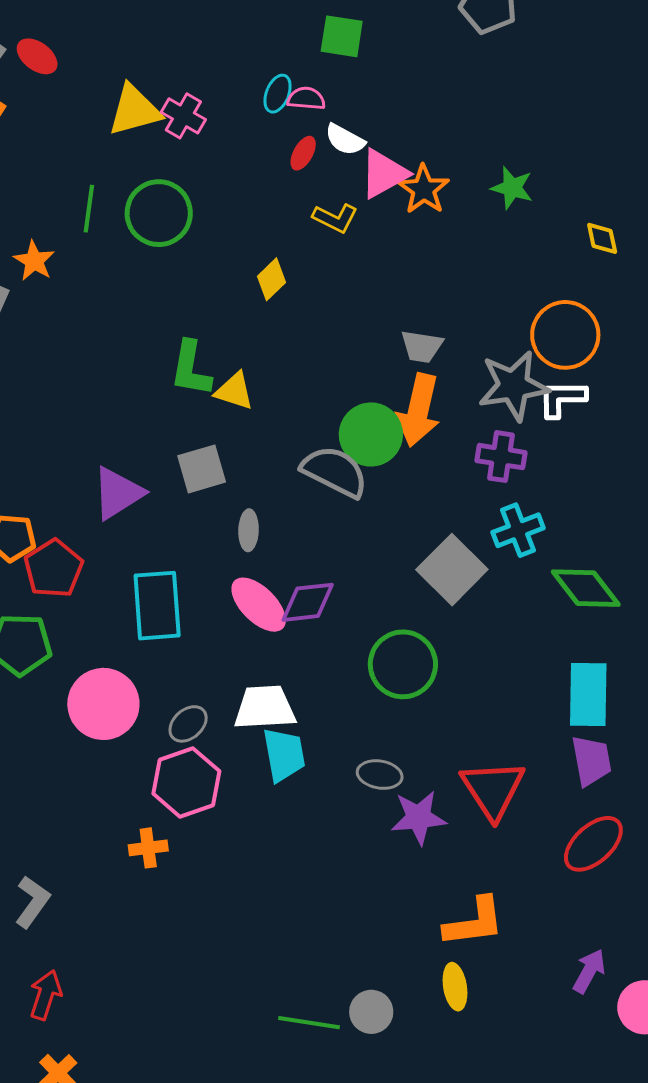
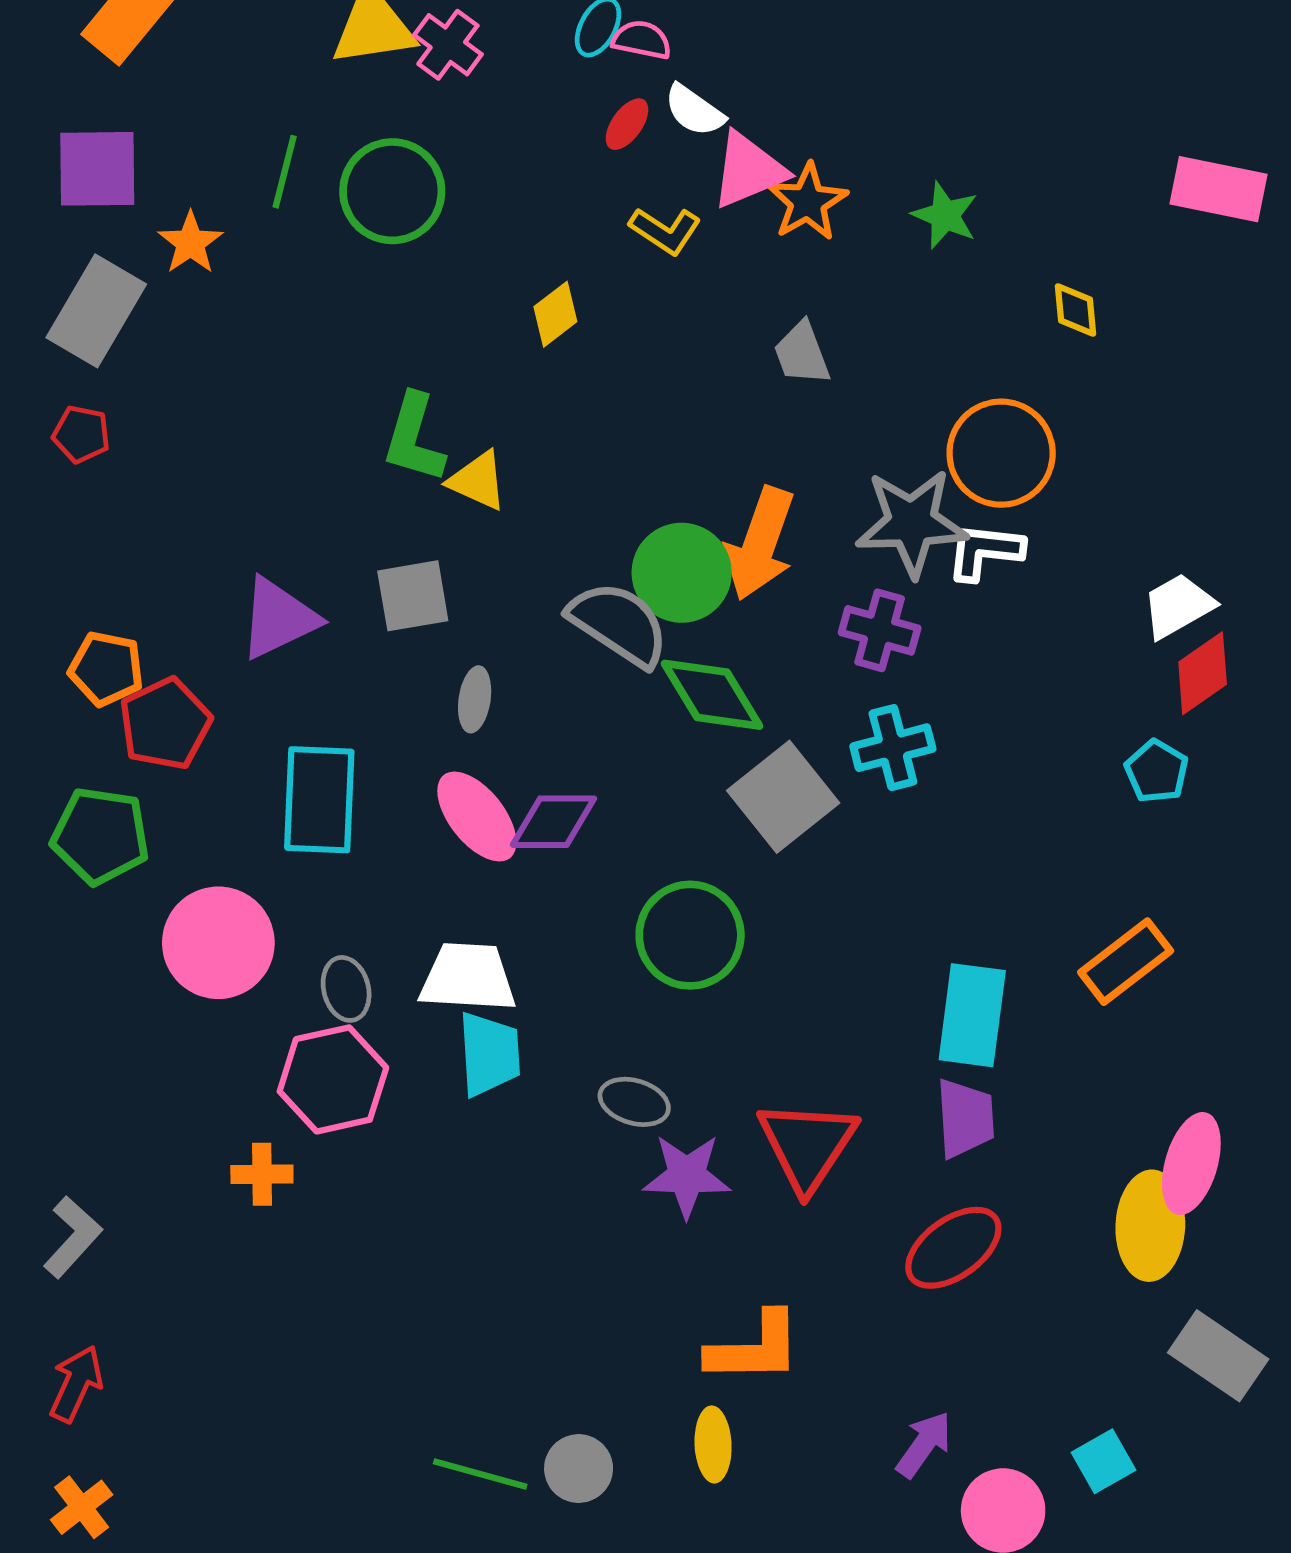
gray trapezoid: (422, 346) -> (802, 353), moved, turned 54
green diamond: (586, 588) -> (712, 695), moved
gray ellipse: (188, 724) -> (346, 989), turned -69

